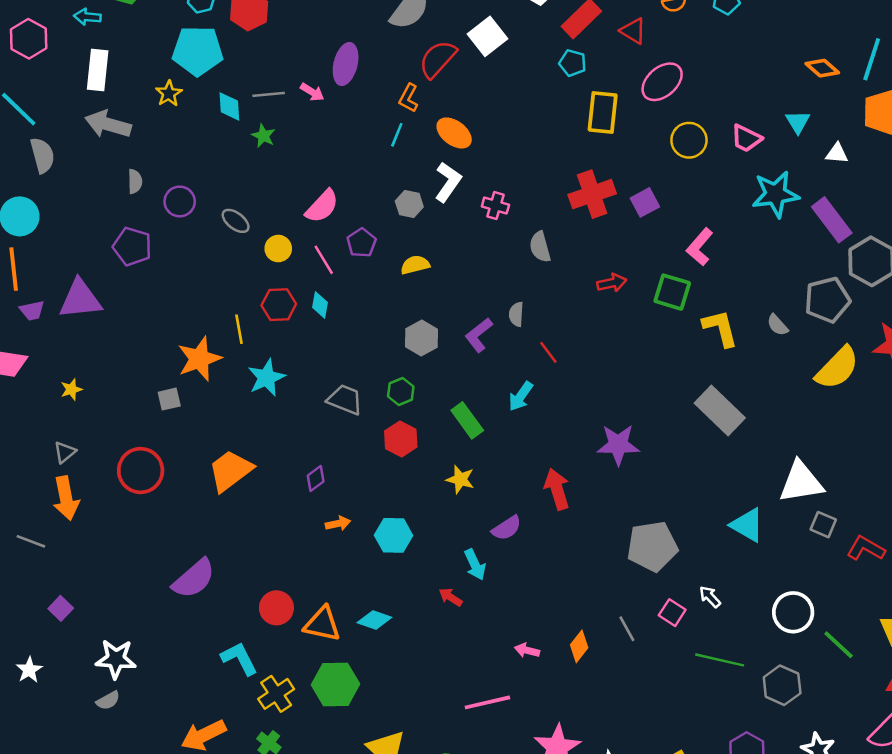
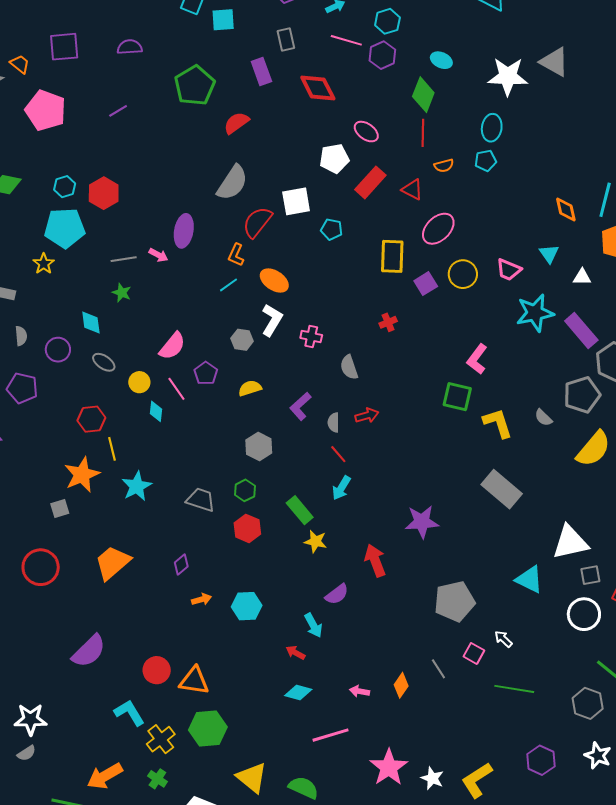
white square: (488, 36) -> (296, 201), turned 32
cyan pentagon: (573, 63) -> (332, 229), moved
orange diamond: (822, 68) -> (566, 209), turned 40
cyan diamond: (229, 106) -> (91, 322), moved
cyan line: (397, 135) -> (228, 285), turned 36
red cross: (592, 194) -> (388, 322), size x0.5
purple square: (645, 202) -> (426, 284), moved
red arrow: (612, 283) -> (367, 415), moved
red hexagon: (279, 305) -> (91, 419), moved
cyan diamond: (320, 305) -> (156, 411), moved
purple L-shape: (479, 335) -> (300, 406), moved
red line: (548, 352) -> (338, 454), moved
yellow star: (460, 479) -> (315, 541), moved
gray square: (823, 525) -> (590, 575), turned -30
white circle: (793, 612) -> (584, 614), moved
cyan diamond: (374, 620) -> (298, 693), moved
gray hexagon: (782, 685) -> (588, 703), moved

